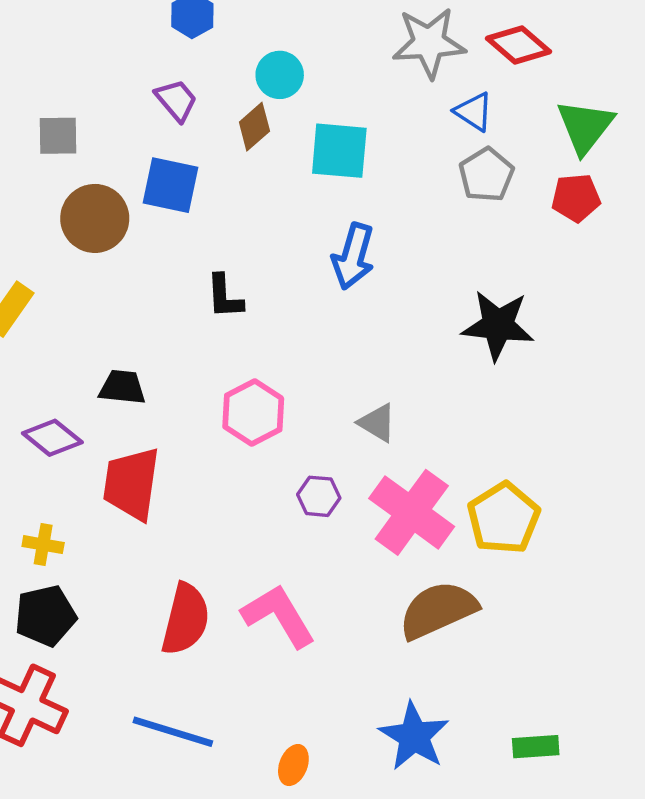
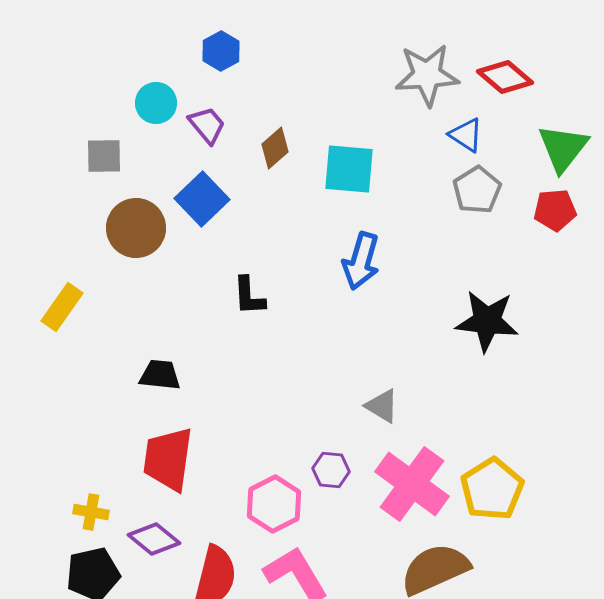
cyan circle: (280, 75) -> (156, 103), moved
blue square: (171, 185) -> (202, 199), turned 34
pink hexagon: (253, 412) -> (274, 504), moved
purple diamond: (52, 438) -> (154, 539), moved

